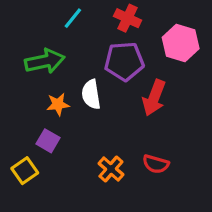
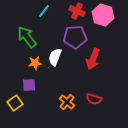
pink hexagon: (181, 43) -> (103, 15), moved
green arrow: (45, 61) -> (27, 37), turned -115
white semicircle: (91, 94) -> (55, 57), turned 30
purple square: (48, 141) -> (29, 85), turned -32

